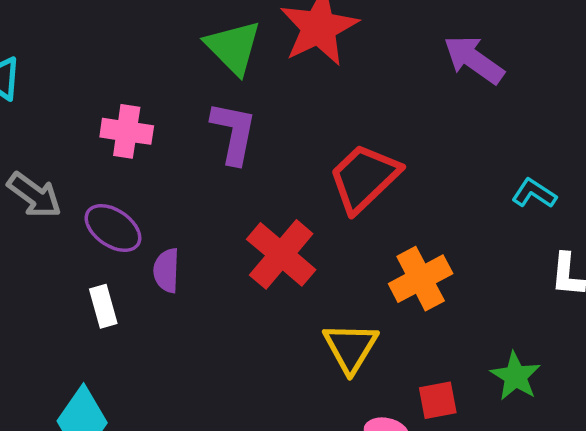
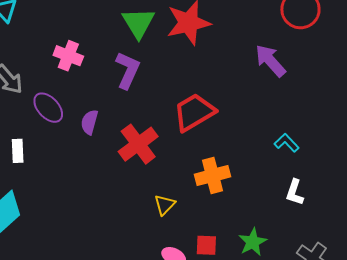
purple semicircle: (166, 270) -> (89, 122), moved
white rectangle: (103, 306) -> (18, 151), moved
yellow triangle: (350, 348) -> (165, 205), size x0.7

